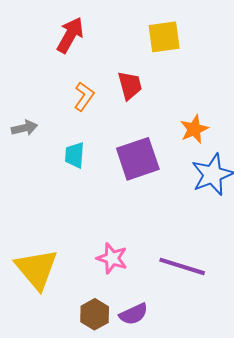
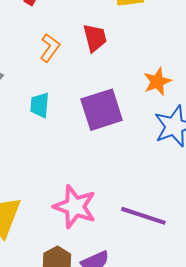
pink star: (112, 258) -> (75, 207), size x1.4

